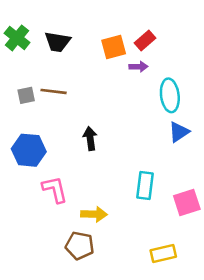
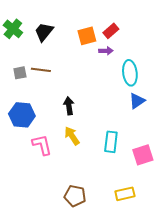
black trapezoid: (57, 42) -> (44, 32), turned 120
yellow arrow: (94, 214) -> (72, 136), moved, turned -126
brown pentagon: (80, 246) -> (75, 196), moved

